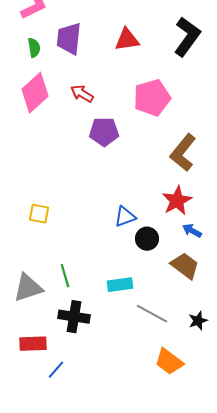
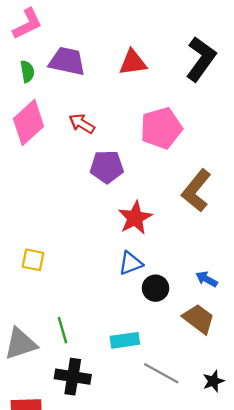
purple trapezoid: (69, 39) -> (67, 61), turned 96
red star: (177, 201) -> (135, 218), moved

